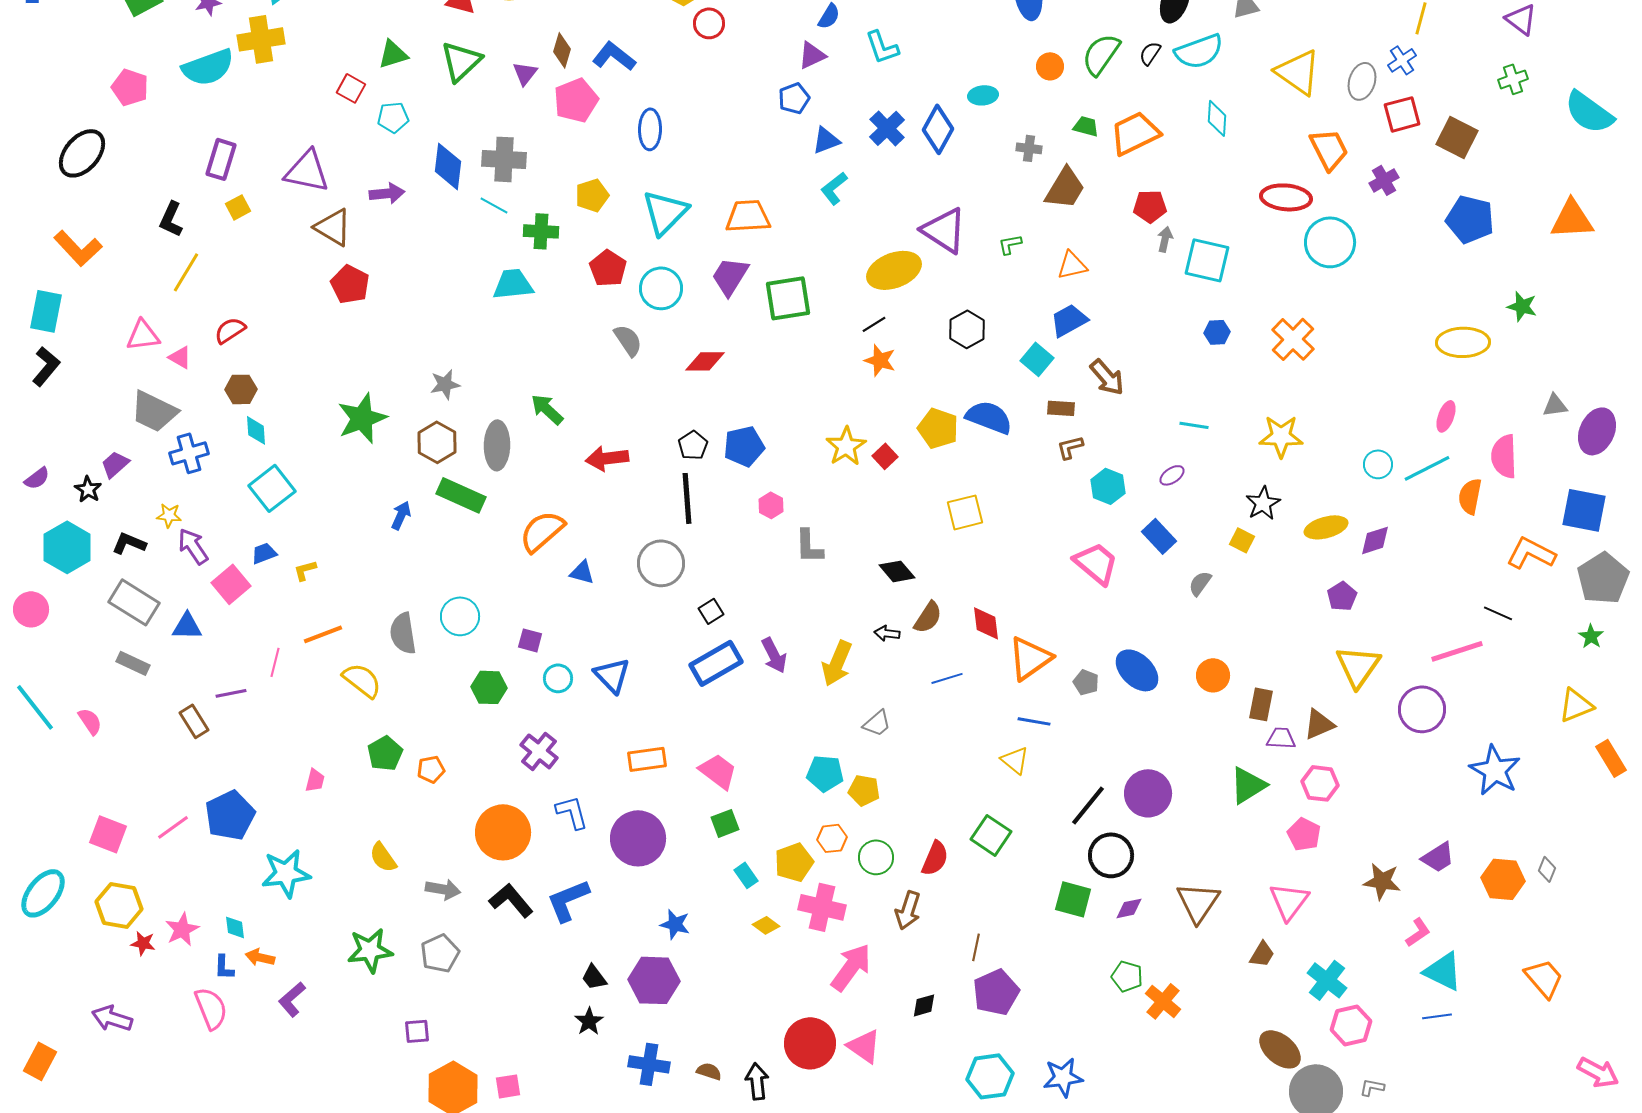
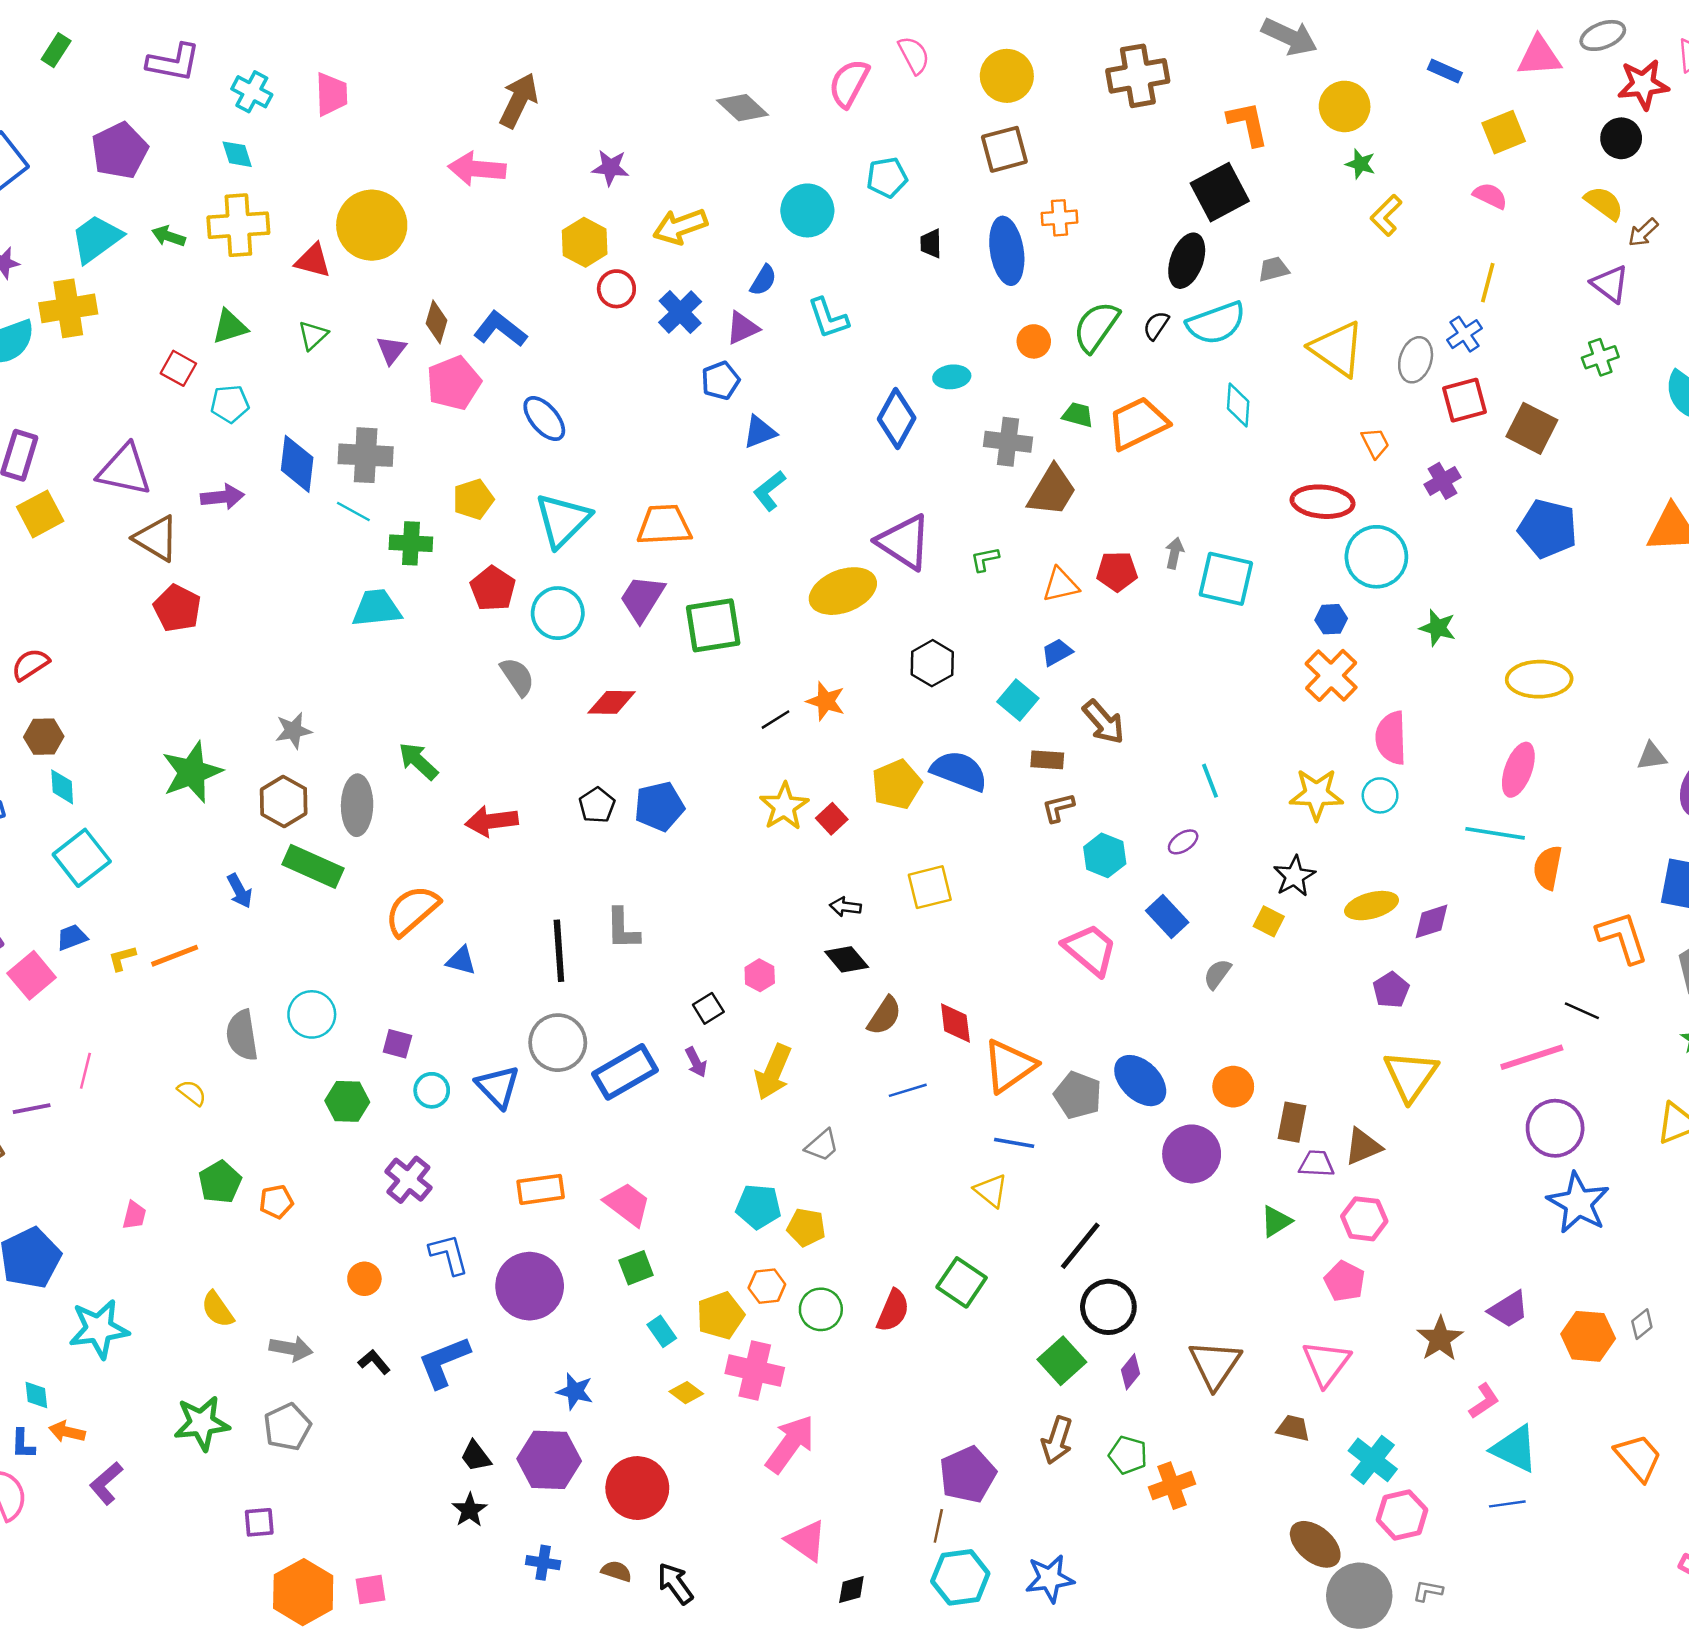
green triangle: (461, 61) -> (313, 335), size x0.6
blue cross: (887, 128) -> (680, 312), moved
blue ellipse: (650, 129) -> (544, 419), turned -42
gray cross: (1029, 148) -> (1008, 442), size x1.5
orange trapezoid: (1329, 149) -> (1375, 443), size x0.6
red pentagon: (1150, 206) -> (1117, 571), moved
yellow square: (238, 207) -> (40, 514), size x1.5
green star: (1522, 306) -> (1438, 628), moved
blue trapezoid: (1069, 320) -> (1057, 652), size x0.7
black line: (874, 324) -> (776, 720), moved
blue hexagon: (1217, 332) -> (1331, 619), moved
pink ellipse: (1446, 416) -> (1518, 770), size x1.4
cyan line: (1194, 425) -> (1210, 781), turned 60
yellow pentagon: (938, 428) -> (897, 784), turned 30
pink semicircle: (1504, 456) -> (1391, 738), moved
cyan circle: (1378, 464) -> (1380, 795), moved
cyan line: (1427, 468) -> (1495, 833), turned 36
black line: (687, 498) -> (559, 951), moved
pink hexagon: (771, 505) -> (760, 975), moved
blue arrow: (401, 515) -> (240, 891), turned 128
gray L-shape: (809, 546) -> (623, 929), moved
orange L-shape: (1531, 553) -> (1622, 937), turned 45
gray circle: (661, 563) -> (558, 1043), moved
black square: (711, 611) -> (708, 1008), moved
black arrow: (887, 633) -> (845, 907), moved
orange line: (323, 634) -> (175, 956), moved
purple arrow: (774, 655) -> (696, 1062), size x0.7
yellow semicircle: (362, 680) -> (192, 1093), size x0.6
gray pentagon: (1086, 682) -> (1078, 1095), size x1.5
purple circle: (1422, 709) -> (1555, 1128), moved
green triangle: (1248, 785) -> (1276, 1221), size x0.7
purple circle: (1148, 793) -> (1192, 1154), moved
orange circle: (503, 832) -> (364, 1279), size x0.5
gray diamond: (1547, 869) -> (1642, 1324), turned 30
brown star: (1382, 881) -> (1440, 1339), turned 30
green square: (1073, 899) -> (1062, 1361), turned 33
black L-shape: (511, 900) -> (374, 1362), size x0.6
purple diamond: (1129, 908) -> (1130, 1372), turned -40
brown arrow: (908, 910) -> (1057, 1440), moved
brown line: (976, 947) -> (938, 1526), moved
brown trapezoid: (1262, 954) -> (1293, 1428), turned -108
orange cross: (1163, 1001) -> (1172, 1486), turned 30
black diamond: (924, 1005) -> (851, 1590), moved
red circle: (810, 1043) -> (637, 1488), moved
blue cross: (649, 1064) -> (543, 1563), size x0.7
black arrow: (757, 1081) -> (675, 1583), turned -30

